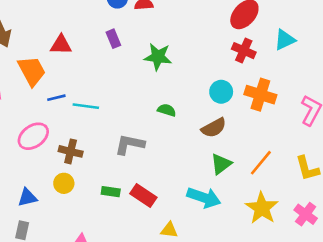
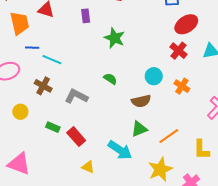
orange cross: (260, 95) -> (182, 86), size x0.7
brown cross: (71, 151) -> (43, 86), moved

